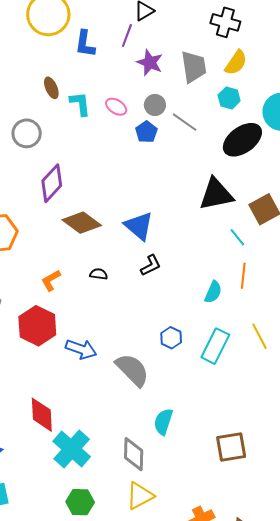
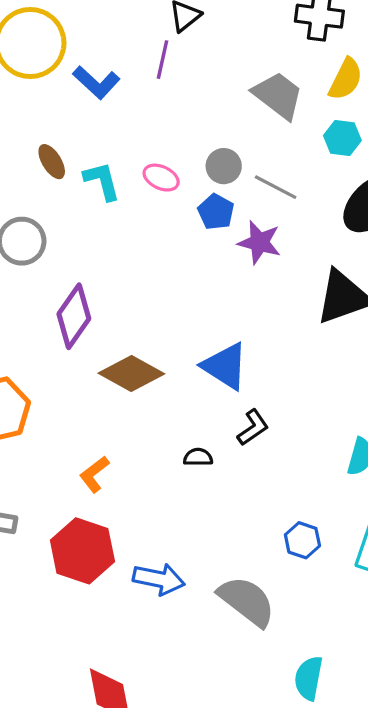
blue L-shape: (85, 44) -> (96, 82), turned -48
purple star: (150, 63) -> (259, 242), moved
gray trapezoid: (194, 67) -> (278, 95), turned -36
black semicircle: (99, 274) -> (198, 457), moved

